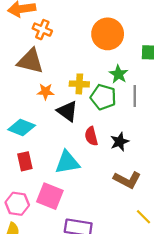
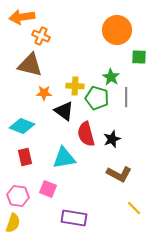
orange circle: (108, 34) -> (117, 30), moved
red semicircle: (91, 136) -> (86, 134), size x1.4
pink square: (50, 196) -> (48, 189), size x0.7

